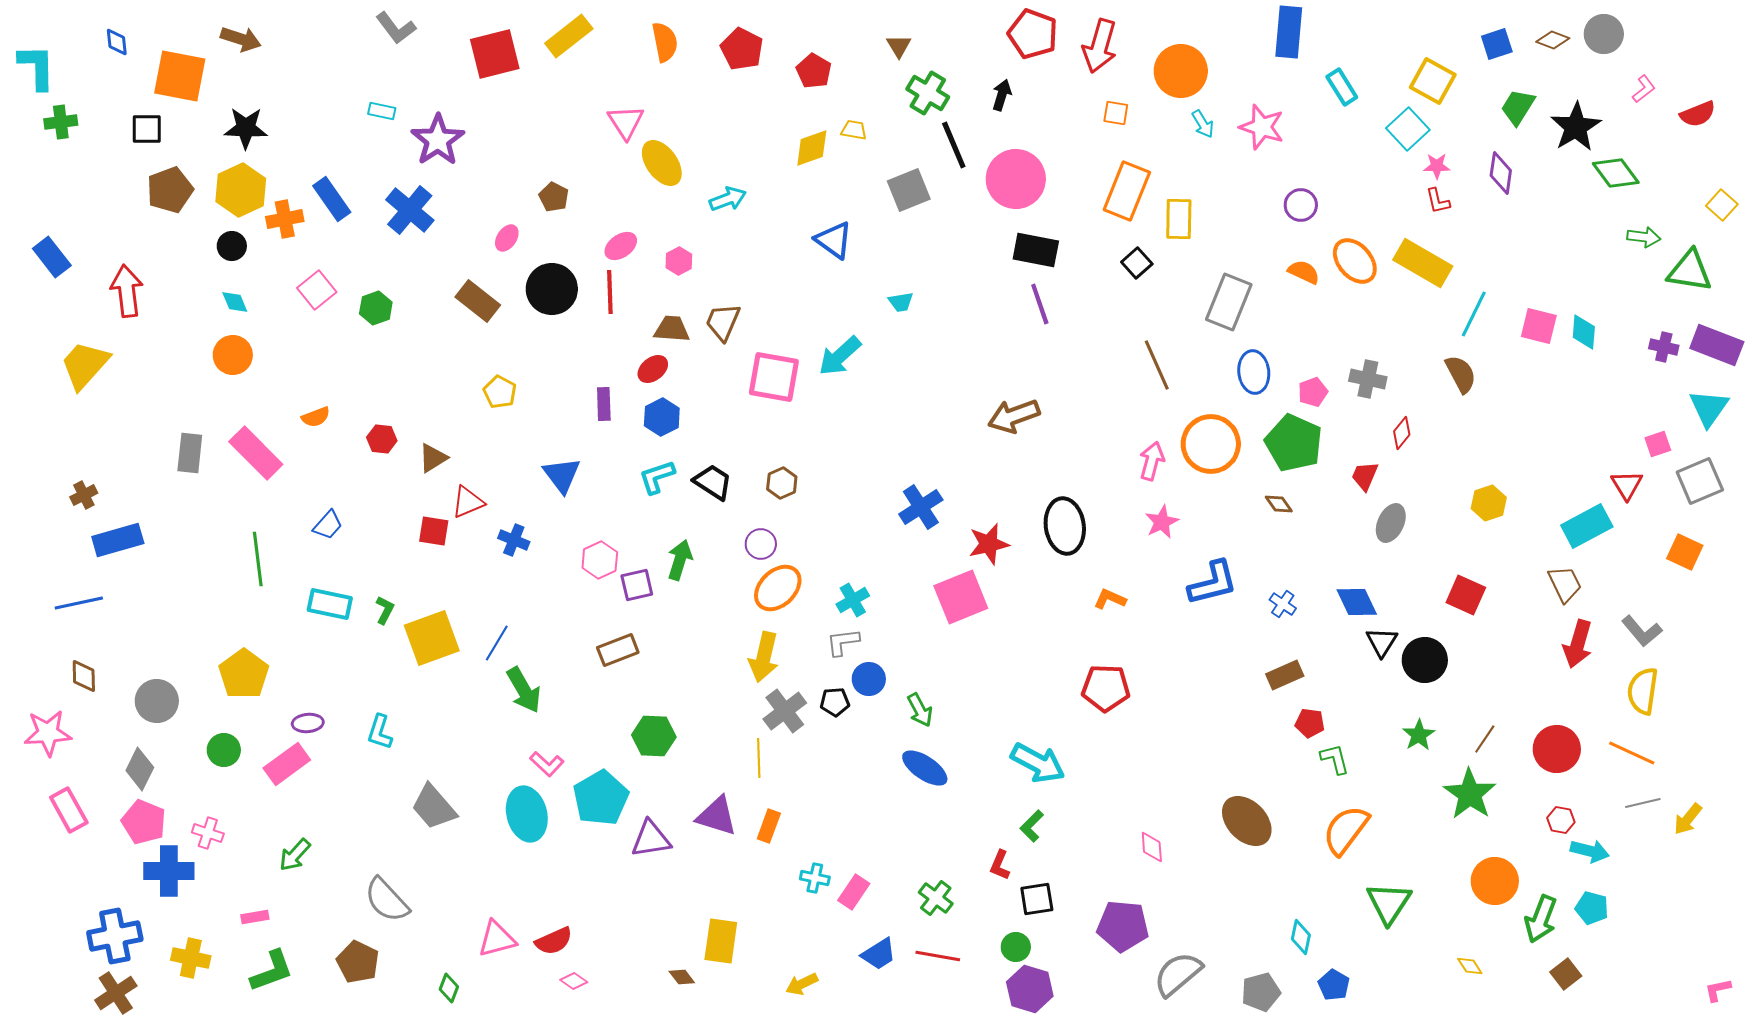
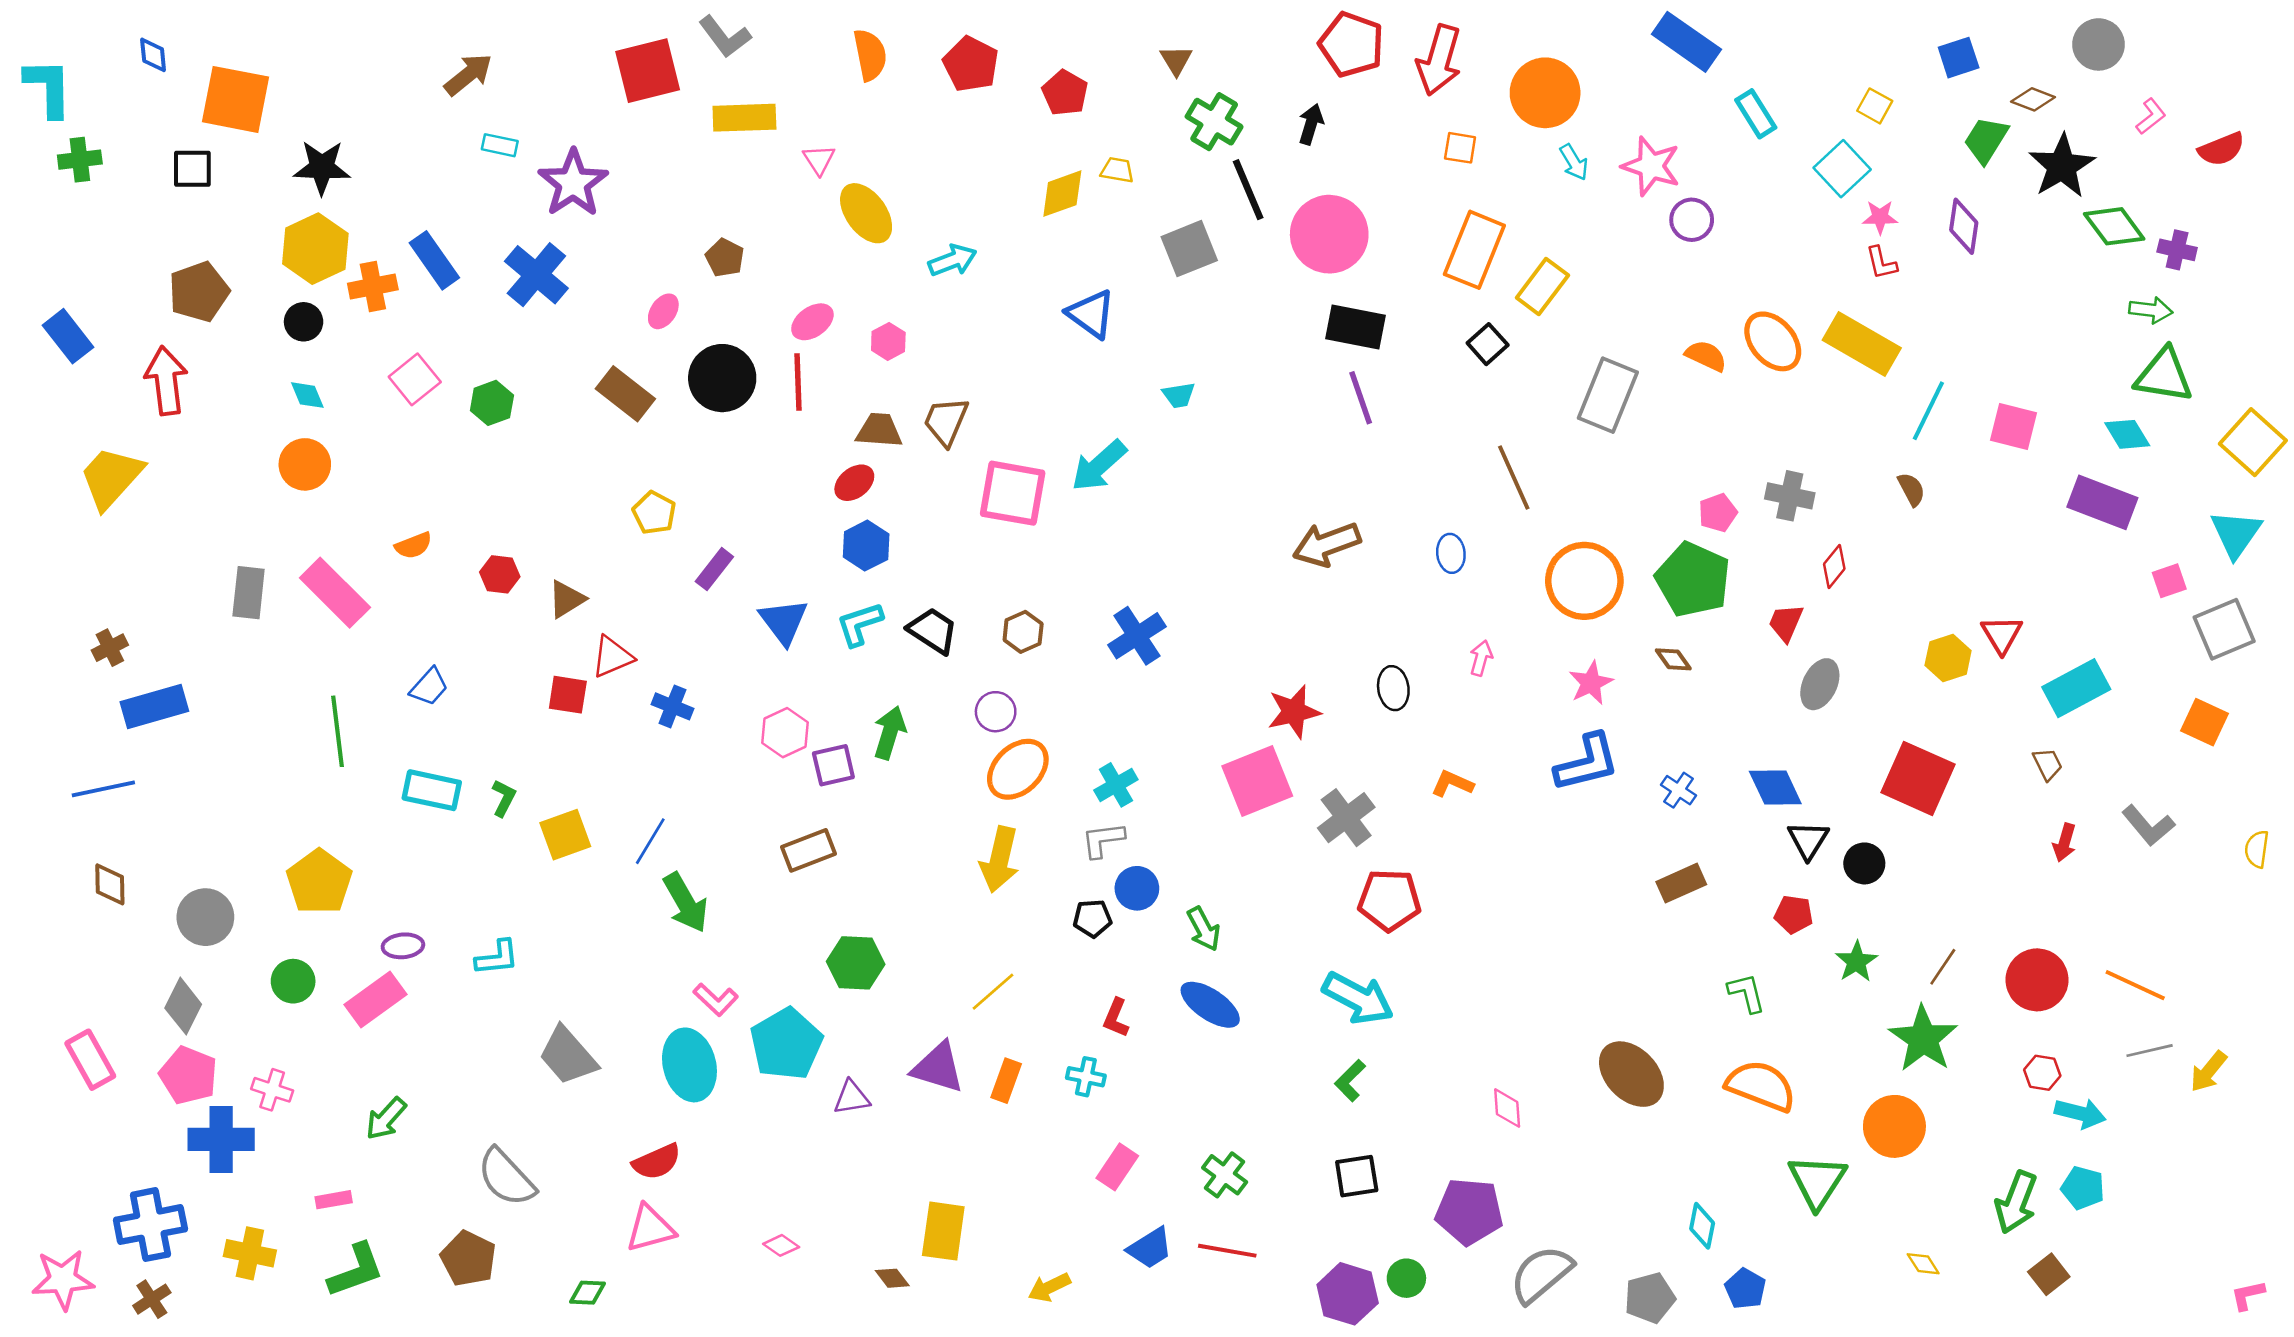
gray L-shape: (396, 28) -> (725, 37), moved
blue rectangle: (1289, 32) -> (1686, 42), turned -60
yellow rectangle: (569, 36) -> (744, 118), moved, turned 36
brown arrow: (241, 39) -> (468, 75), moved, turned -57
brown diamond: (1553, 40) -> (2033, 99), moved
yellow square: (1433, 81) -> (1875, 106), size x0.6
pink triangle: (626, 122) -> (819, 160), size x0.7
brown pentagon: (170, 190) -> (199, 292), moved
purple circle: (1301, 205) -> (1692, 220), moved
yellow square: (1722, 205) -> (2253, 442), moved, size x1.6
yellow rectangle: (1179, 219) -> (1542, 286), turned 36
green triangle: (1690, 271) -> (2164, 375), moved
cyan diamond: (1584, 332) -> (2127, 434), moved, turned -36
purple rectangle: (1717, 345) -> (2102, 502), moved
purple cross: (1664, 347) -> (2177, 250), moved
blue ellipse: (1254, 372) -> (1451, 553), moved, size x0.7
brown semicircle: (1461, 374) -> (1911, 489), size x0.7
purple rectangle: (604, 404) -> (714, 569), moved, turned 40
pink arrow: (1152, 461) -> (1481, 658), moved, size x0.7
blue triangle: (562, 475) -> (784, 621), moved
red triangle: (1627, 485) -> (2002, 634), moved
blue cross: (921, 507) -> (1137, 636), moved
pink star: (1162, 522) -> (1591, 683), moved
black ellipse: (1065, 526) -> (1393, 688), size x0.6
brown trapezoid: (1565, 584) -> (2047, 764), size x0.7
red square: (1466, 595) -> (1918, 778), size x1.4
yellow square: (432, 638) -> (565, 835), size x0.7
red arrow: (1578, 644) -> (2064, 843), size x0.6
black circle: (1425, 660) -> (1864, 863), size x0.7
red pentagon: (1106, 688) -> (1389, 900), moved
yellow semicircle: (1643, 691) -> (2257, 849), moved, size x0.6
gray cross: (785, 711) -> (1346, 818), moved
red pentagon: (1310, 723) -> (1794, 914), moved
cyan L-shape: (380, 732) -> (497, 958), turned -114
pink star: (48, 733) -> (63, 1279), moved
yellow line: (759, 758) -> (993, 992), turned 51
orange semicircle: (1346, 830) -> (1761, 1086), turned 74
purple triangle: (651, 839) -> (852, 1098), size x0.7
red L-shape: (1000, 865) -> (1116, 1018), moved
cyan cross: (815, 878) -> (1086, 1077), moved
orange circle: (1495, 881) -> (1894, 1126), moved
red semicircle: (554, 941) -> (657, 1162), moved
green circle: (1016, 947) -> (1406, 1278), moved
pink diamond: (574, 981) -> (781, 1245), moved
green diamond: (449, 988) -> (587, 1293), turned 72
brown cross: (116, 993) -> (152, 1299), size x0.7

